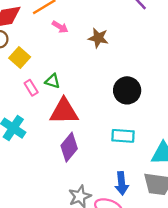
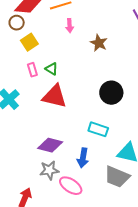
pink arrow: (60, 27) -> (70, 26), turned 40
purple diamond: (69, 147) -> (50, 145), moved, turned 50
blue arrow: (122, 183) -> (83, 158), moved

